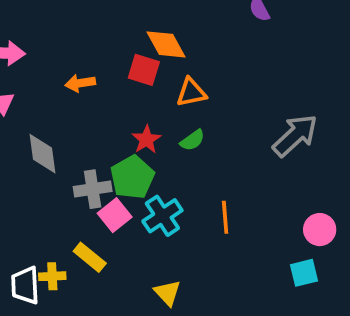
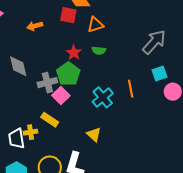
green semicircle: (192, 140) -> (99, 50), turned 48
cyan cross: (162, 216) -> (103, 97), moved
orange line: (225, 217) -> (131, 89), moved
cyan square: (304, 273) -> (160, 74), moved

